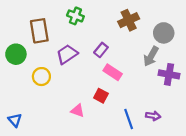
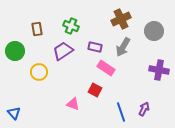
green cross: (75, 16) -> (71, 26), moved
brown rectangle: (39, 31) -> (37, 29), size x0.6
purple rectangle: (101, 50) -> (95, 47), turned 64
gray arrow: (151, 56) -> (123, 47), moved
purple arrow: (153, 116) -> (144, 109), turned -72

